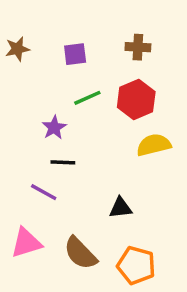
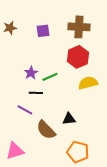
brown cross: (138, 47) -> (79, 27), size x1.5
green line: (87, 98) -> (50, 77), moved
pink triangle: (26, 243) -> (15, 151), moved
brown semicircle: (80, 253) -> (46, 130), moved

